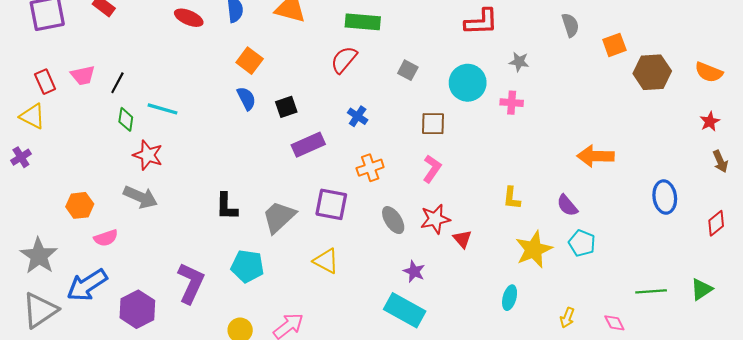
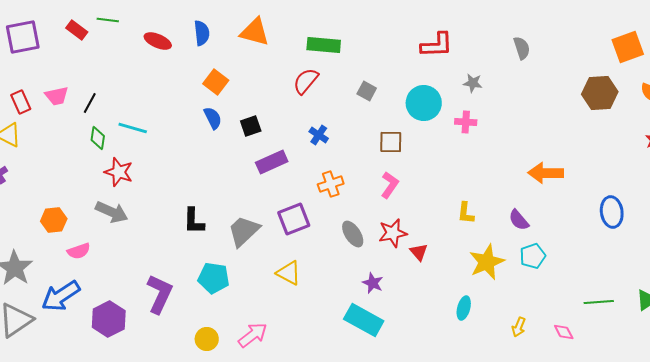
orange square: (614, 45) -> (628, 47), moved, size x1.4
purple square: (331, 204) -> (294, 219), turned -32
cyan pentagon: (582, 243) -> (533, 256), turned 30

